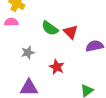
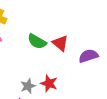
gray star: (28, 53) -> (28, 86), moved

